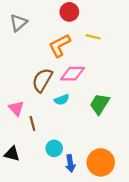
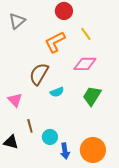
yellow line: (93, 37) -> (86, 34), turned 40
pink diamond: (73, 74) -> (85, 64), moved
brown line: (32, 123) -> (30, 126), moved

